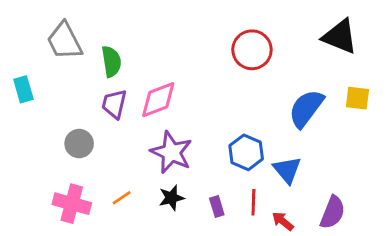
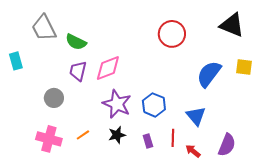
green semicircle: (111, 62) -> (76, 42), turned 125
blue hexagon: (246, 152) -> (154, 105), moved

